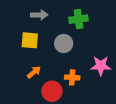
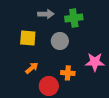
gray arrow: (39, 15) -> (46, 14), moved

